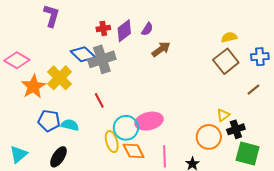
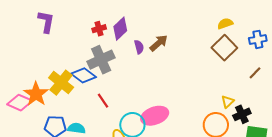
purple semicircle: (147, 29) -> (139, 47), moved, turned -40
blue diamond: (83, 54) -> (83, 75), moved
pink diamond: (17, 60) -> (20, 103), moved

